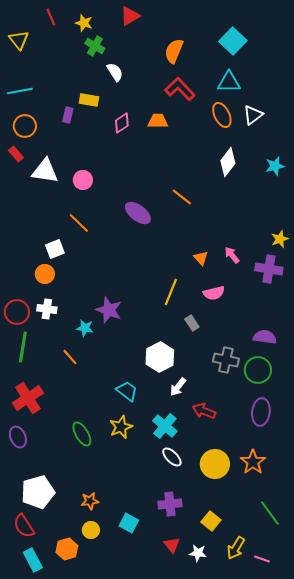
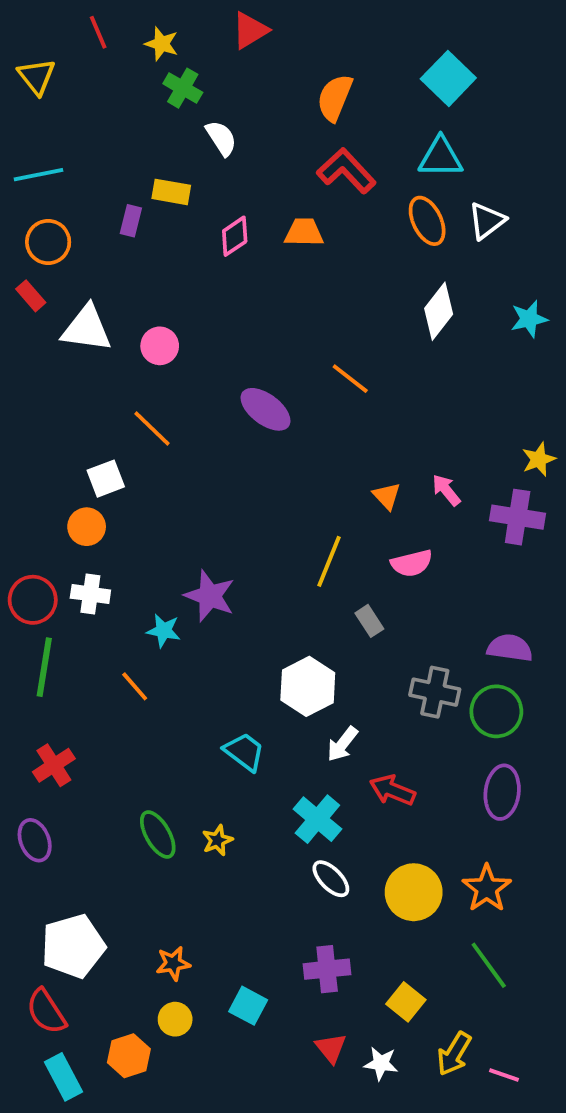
red cross: (28, 398) -> (54, 765), size x0.7
yellow star: (121, 427) -> (217, 840), moved, size x0.7
green line: (270, 513) -> (489, 965), moved

